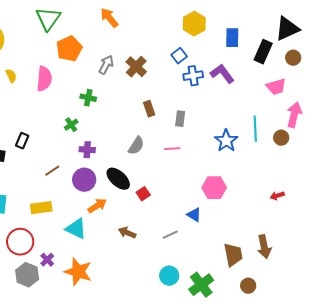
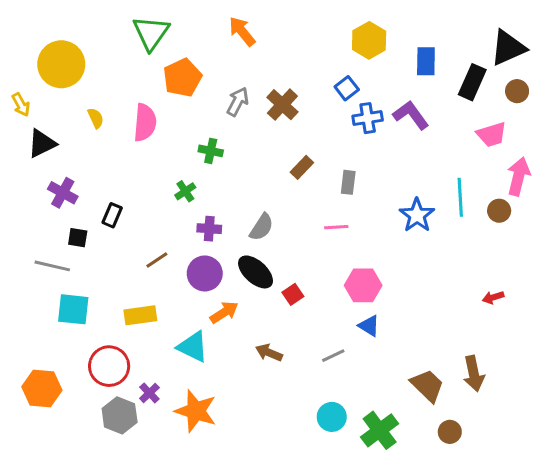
brown rectangle: (149, 109) -> (302, 167), turned 63
gray semicircle: (136, 146) -> (262, 227), moved
pink hexagon: (214, 188) -> (363, 285), moved
brown trapezoid: (233, 255) -> (427, 386), turned -35

